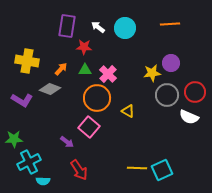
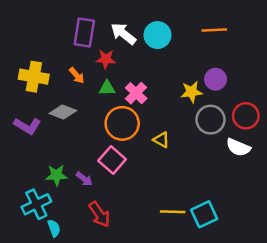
white arrow: (98, 27) -> (123, 34), size x1.5
orange arrow: (61, 69) -> (77, 75), moved, turned 96
green star: (14, 139) -> (57, 175), moved
cyan semicircle: (43, 181) -> (54, 228), turned -112

